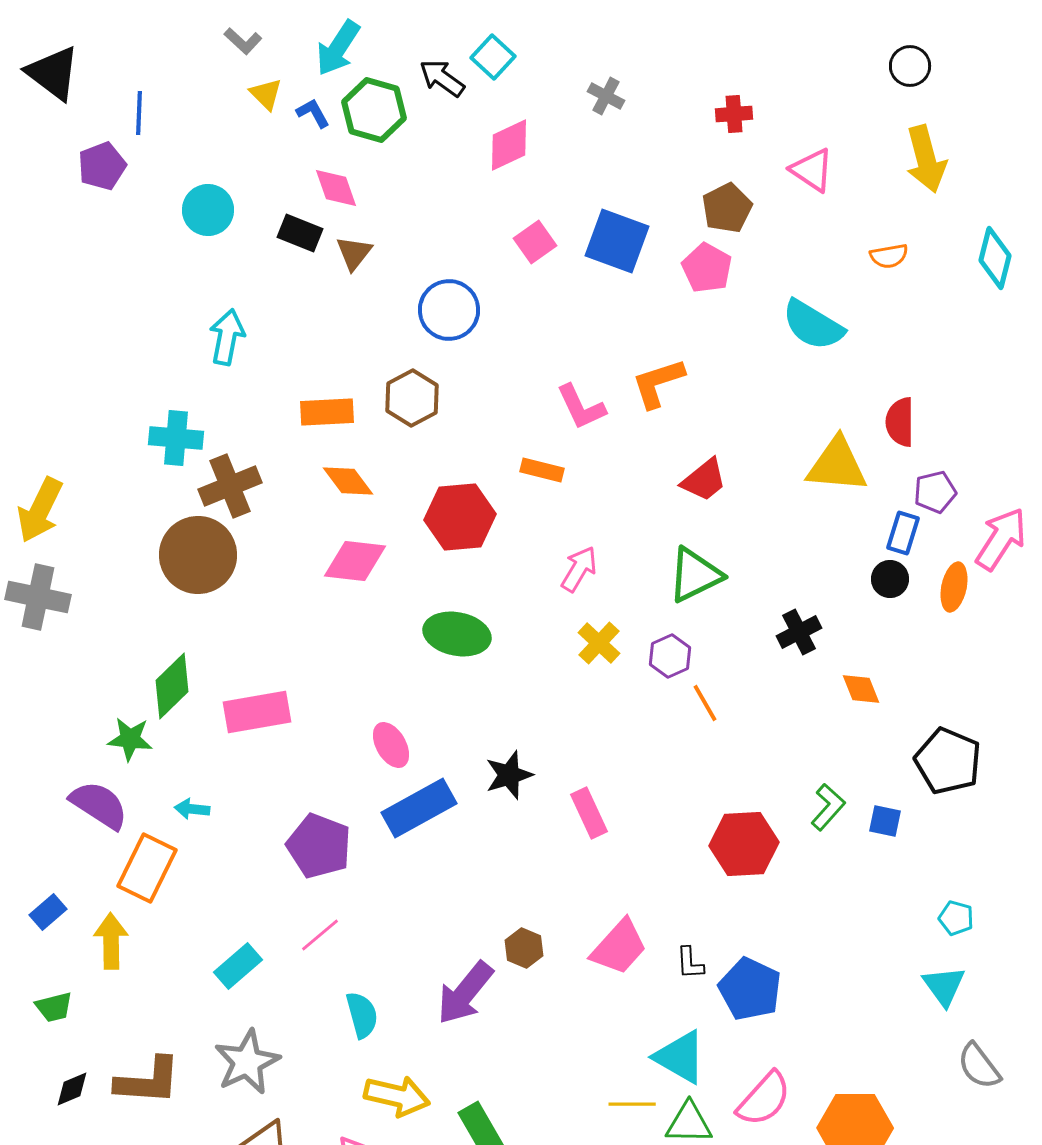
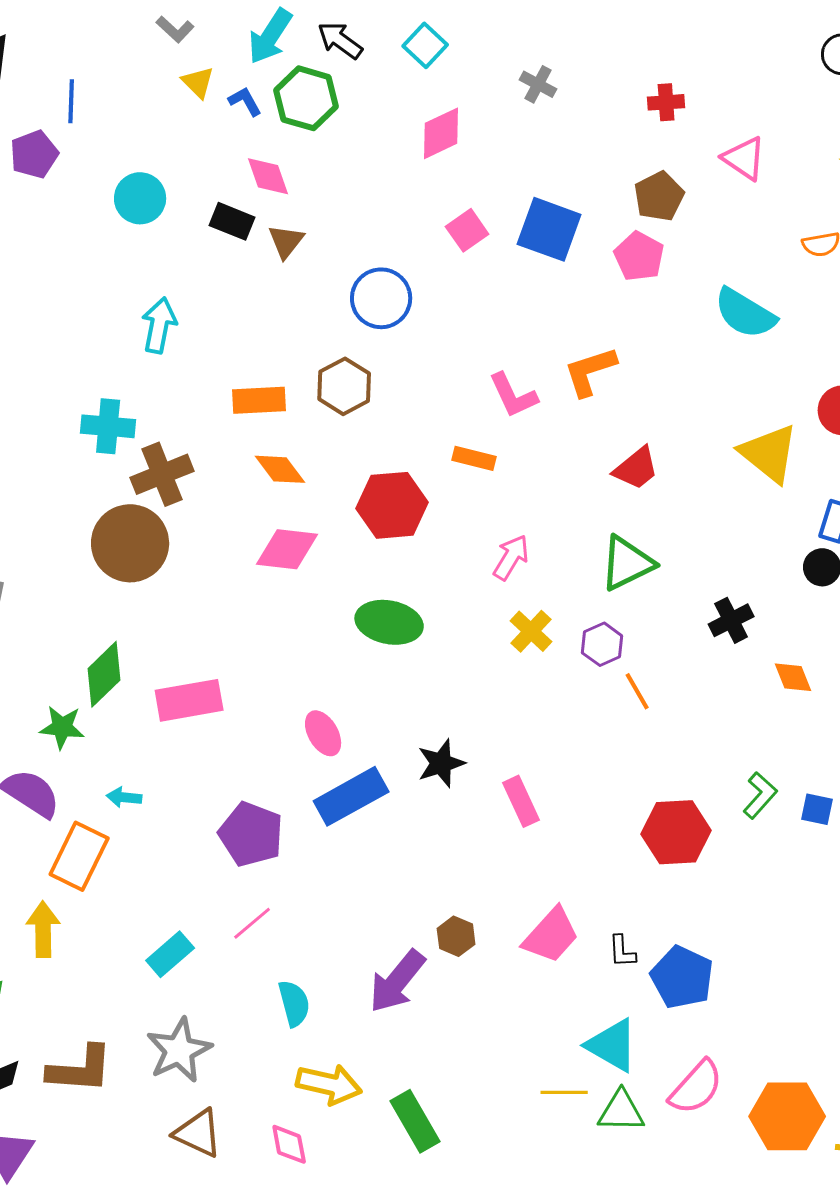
black arrow: (442, 78) -> (340, 40), moved
yellow triangle: (837, 465) -> (769, 453), turned 34

